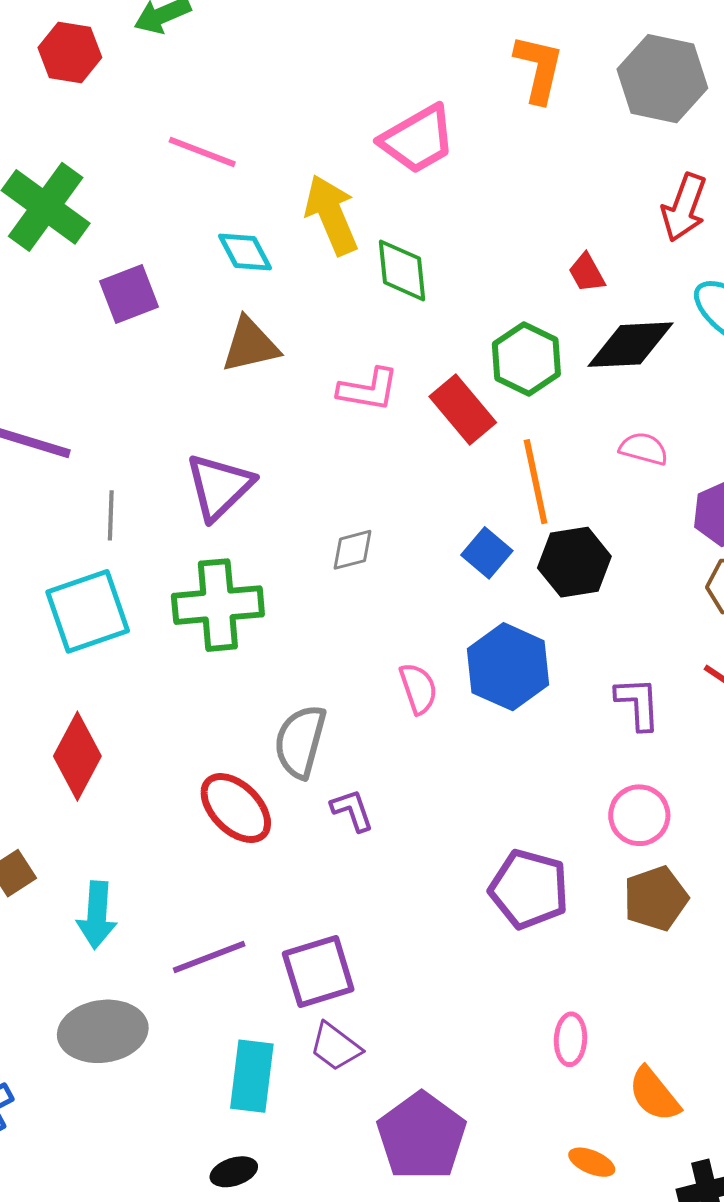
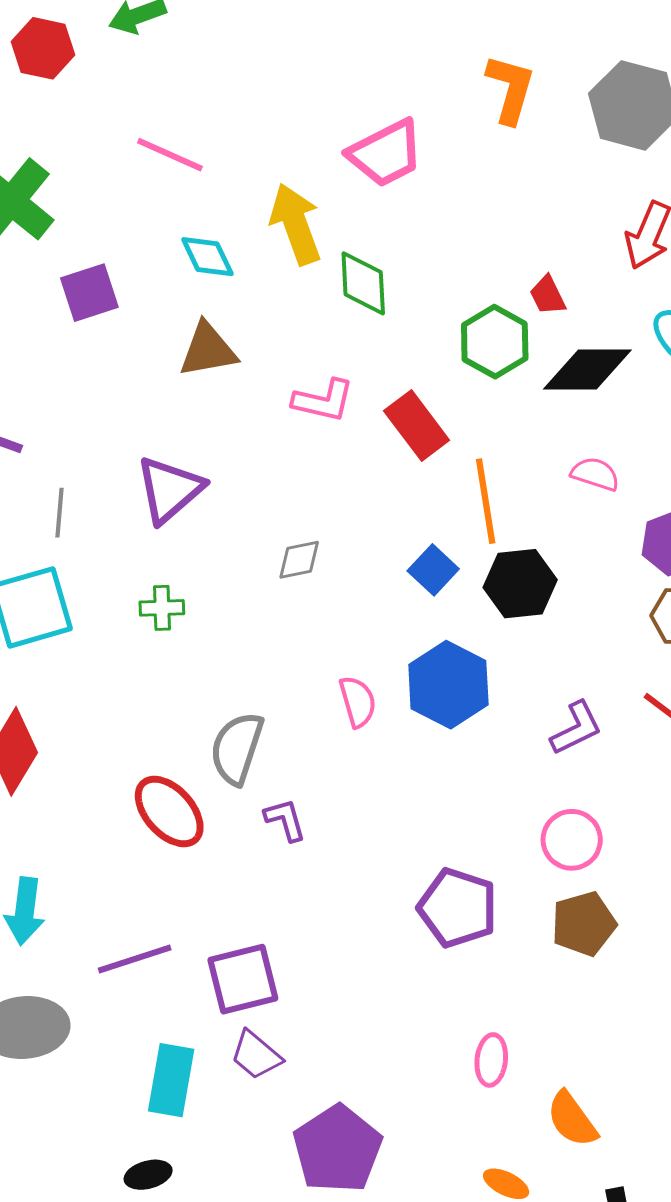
green hexagon: (526, 359) -> (495, 342), moved
green cross: (218, 605) -> (162, 608), size x0.5
purple L-shape: (638, 703) -> (576, 728), turned 64

